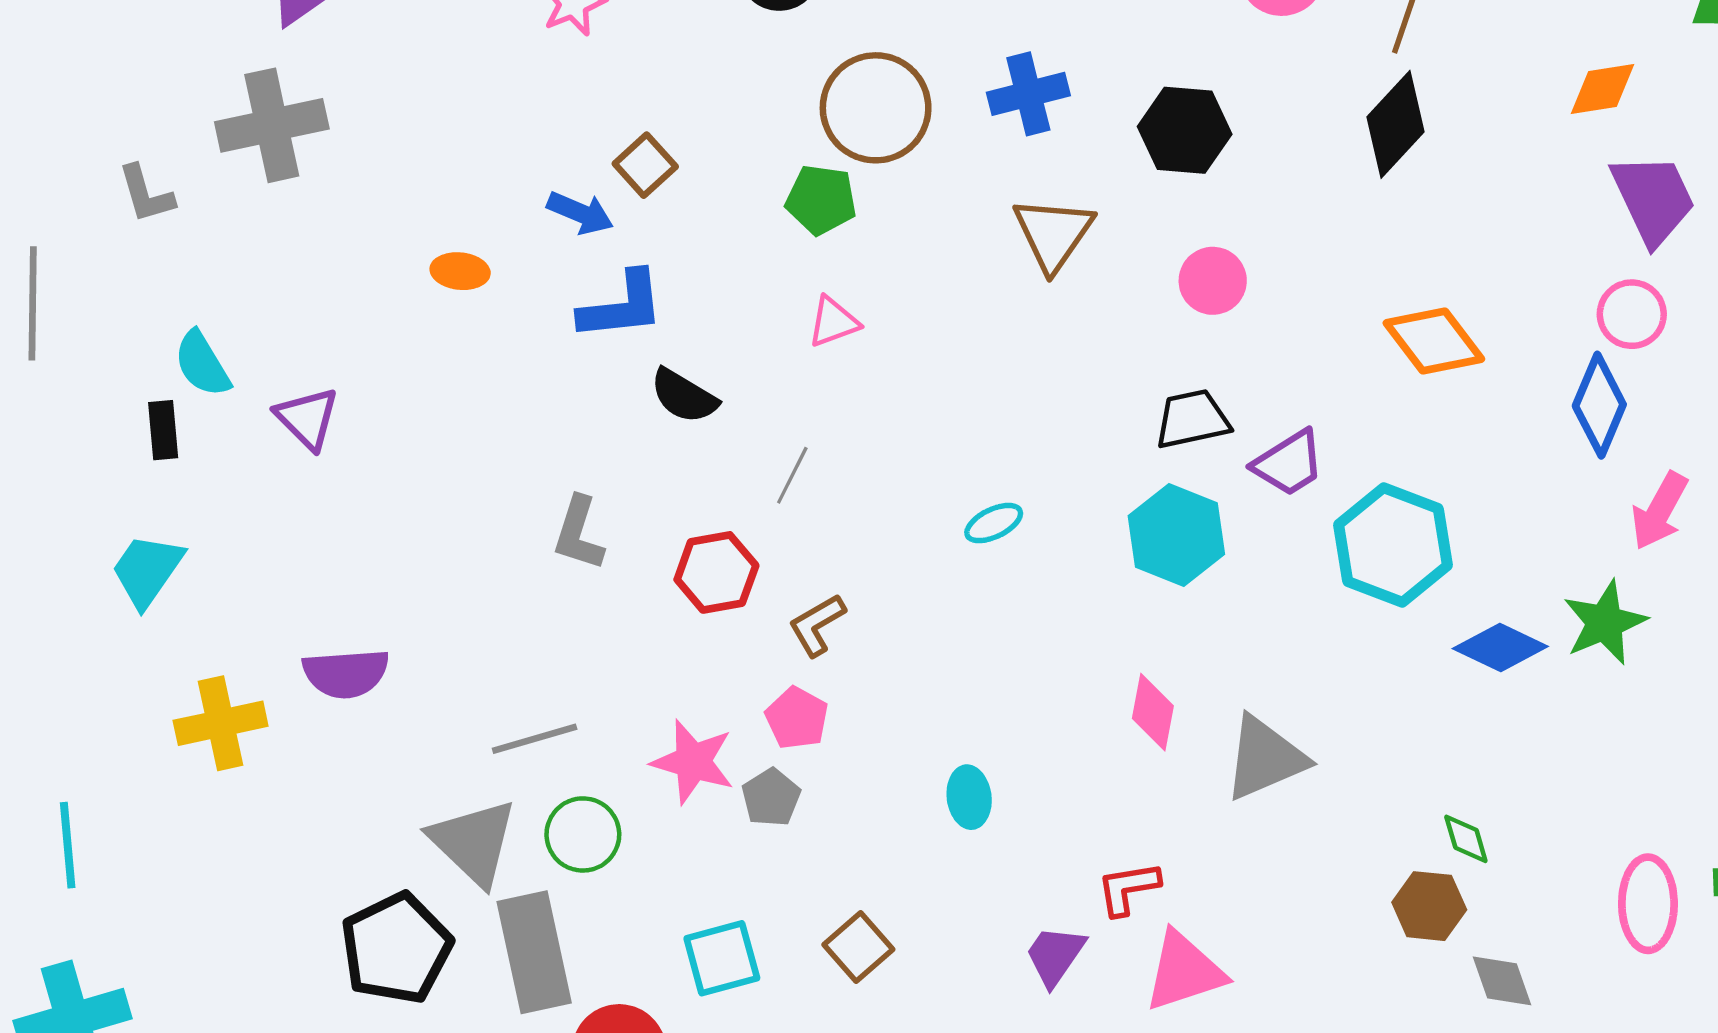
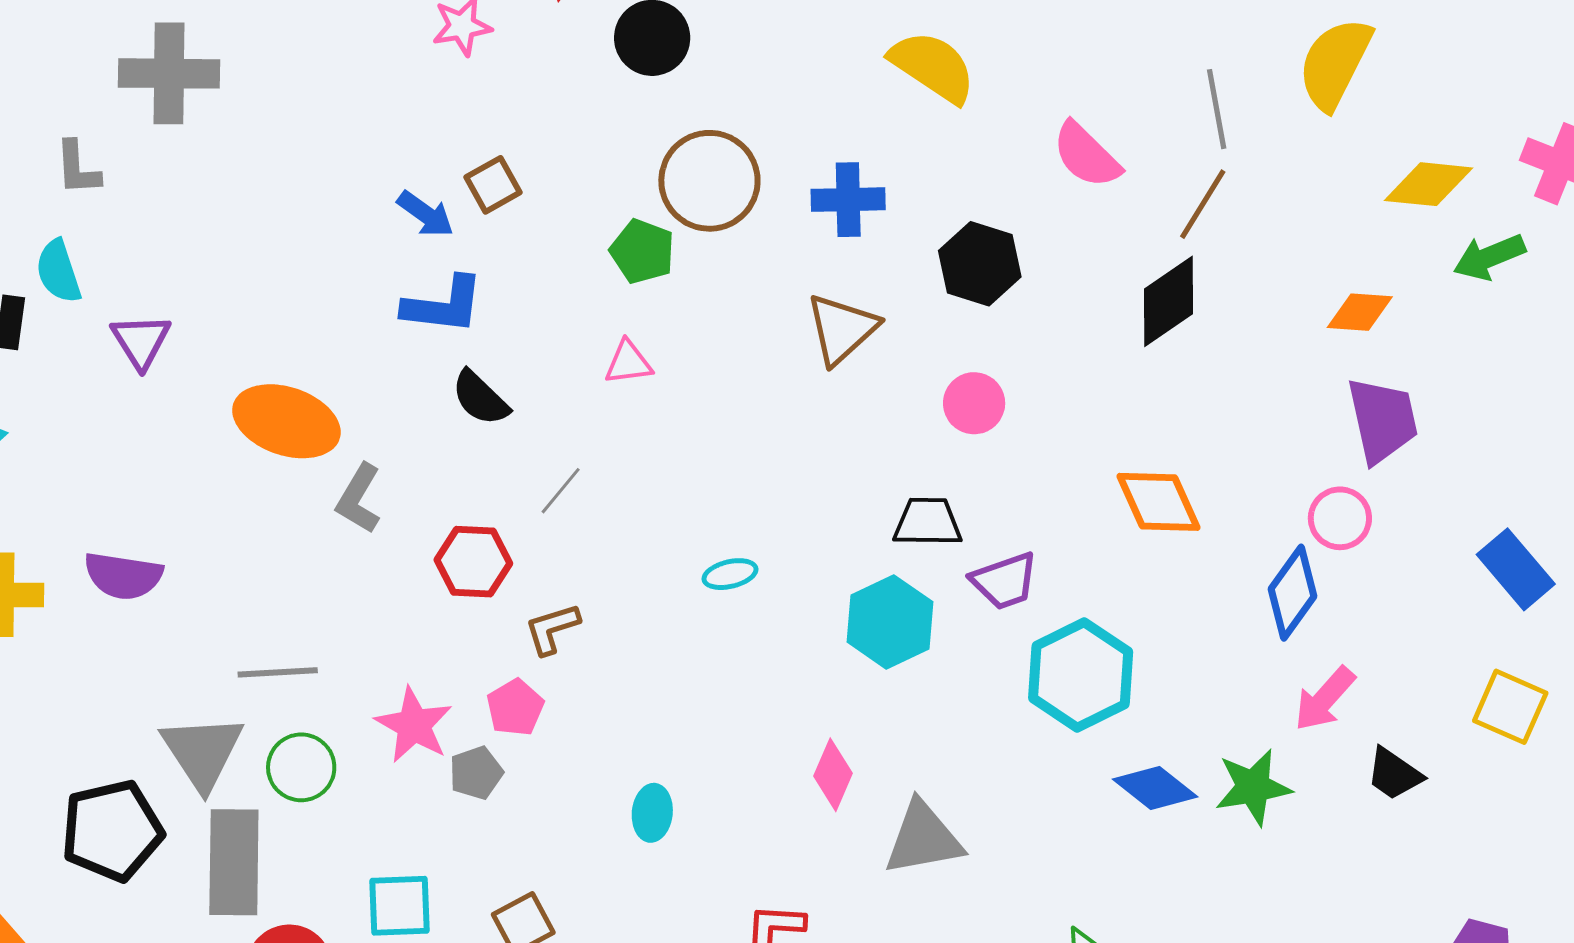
gray L-shape: (146, 194) -> (77, 168), moved
orange ellipse: (460, 271) -> (286, 421), moved, size x2.0

